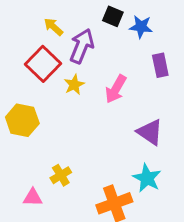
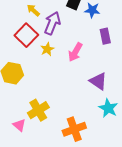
yellow cross: (61, 175) -> (38, 110), size x1.5
cyan star: (147, 178) -> (108, 108), moved
pink triangle: (33, 197) -> (19, 125), turned 40

